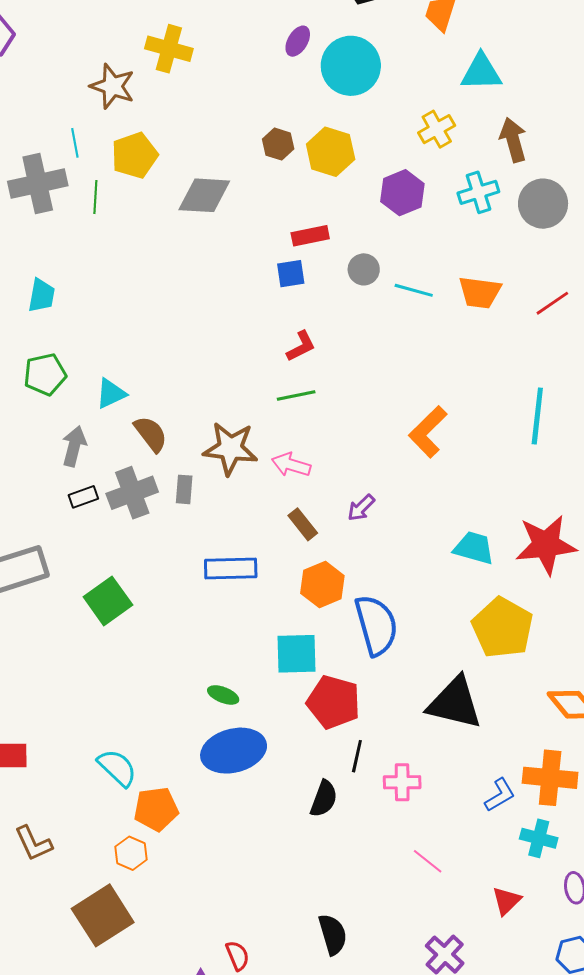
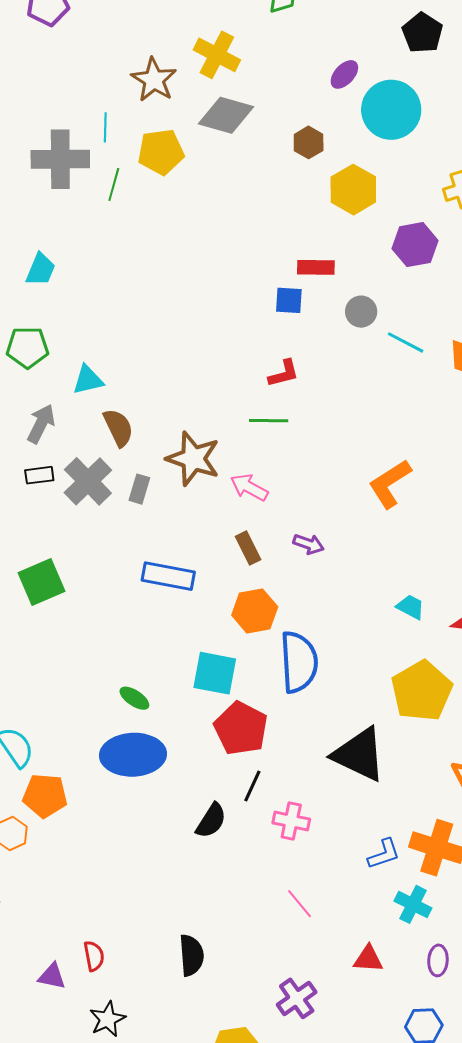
brown hexagon: (278, 144) -> (309, 142), moved
gray diamond: (204, 195) -> (226, 115), moved
gray cross: (132, 493) -> (88, 481), turned -36
purple arrow: (361, 508) -> (309, 544), turned -128
cyan trapezoid: (474, 548) -> (411, 607), size x0.7
red triangle: (506, 901) -> (368, 959), turned 36

